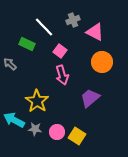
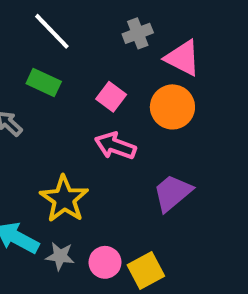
white line: (44, 27) -> (52, 31), moved
orange circle: (102, 62) -> (172, 107), moved
pink arrow: (62, 75) -> (115, 146), turned 126
yellow square: (77, 136) -> (146, 271), turned 30

